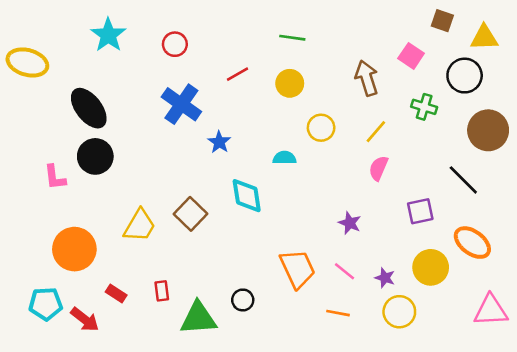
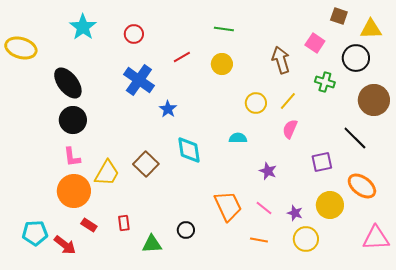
yellow circle: (321, 128) -> (256, 103), moved
cyan semicircle: (284, 158) -> (238, 138), moved
pink L-shape: (55, 177) -> (72, 157), moved
orange circle: (74, 249) -> (74, 191), moved
green triangle: (198, 318) -> (152, 244), size x0.7

